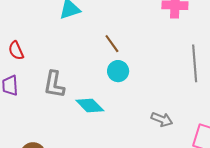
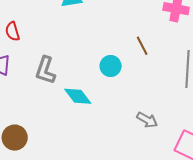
brown line: (112, 44) -> (142, 46), moved

